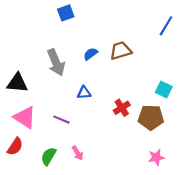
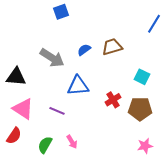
gray arrow: (56, 62) -> (52, 58), turned -35
cyan square: (164, 89) -> (142, 77), moved
blue triangle: (84, 93) -> (78, 86), size x1.6

